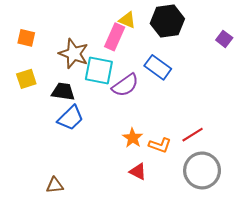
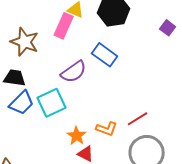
cyan square: (99, 70) -> (52, 103), moved, turned -36
orange star: (133, 138) -> (77, 136), moved

